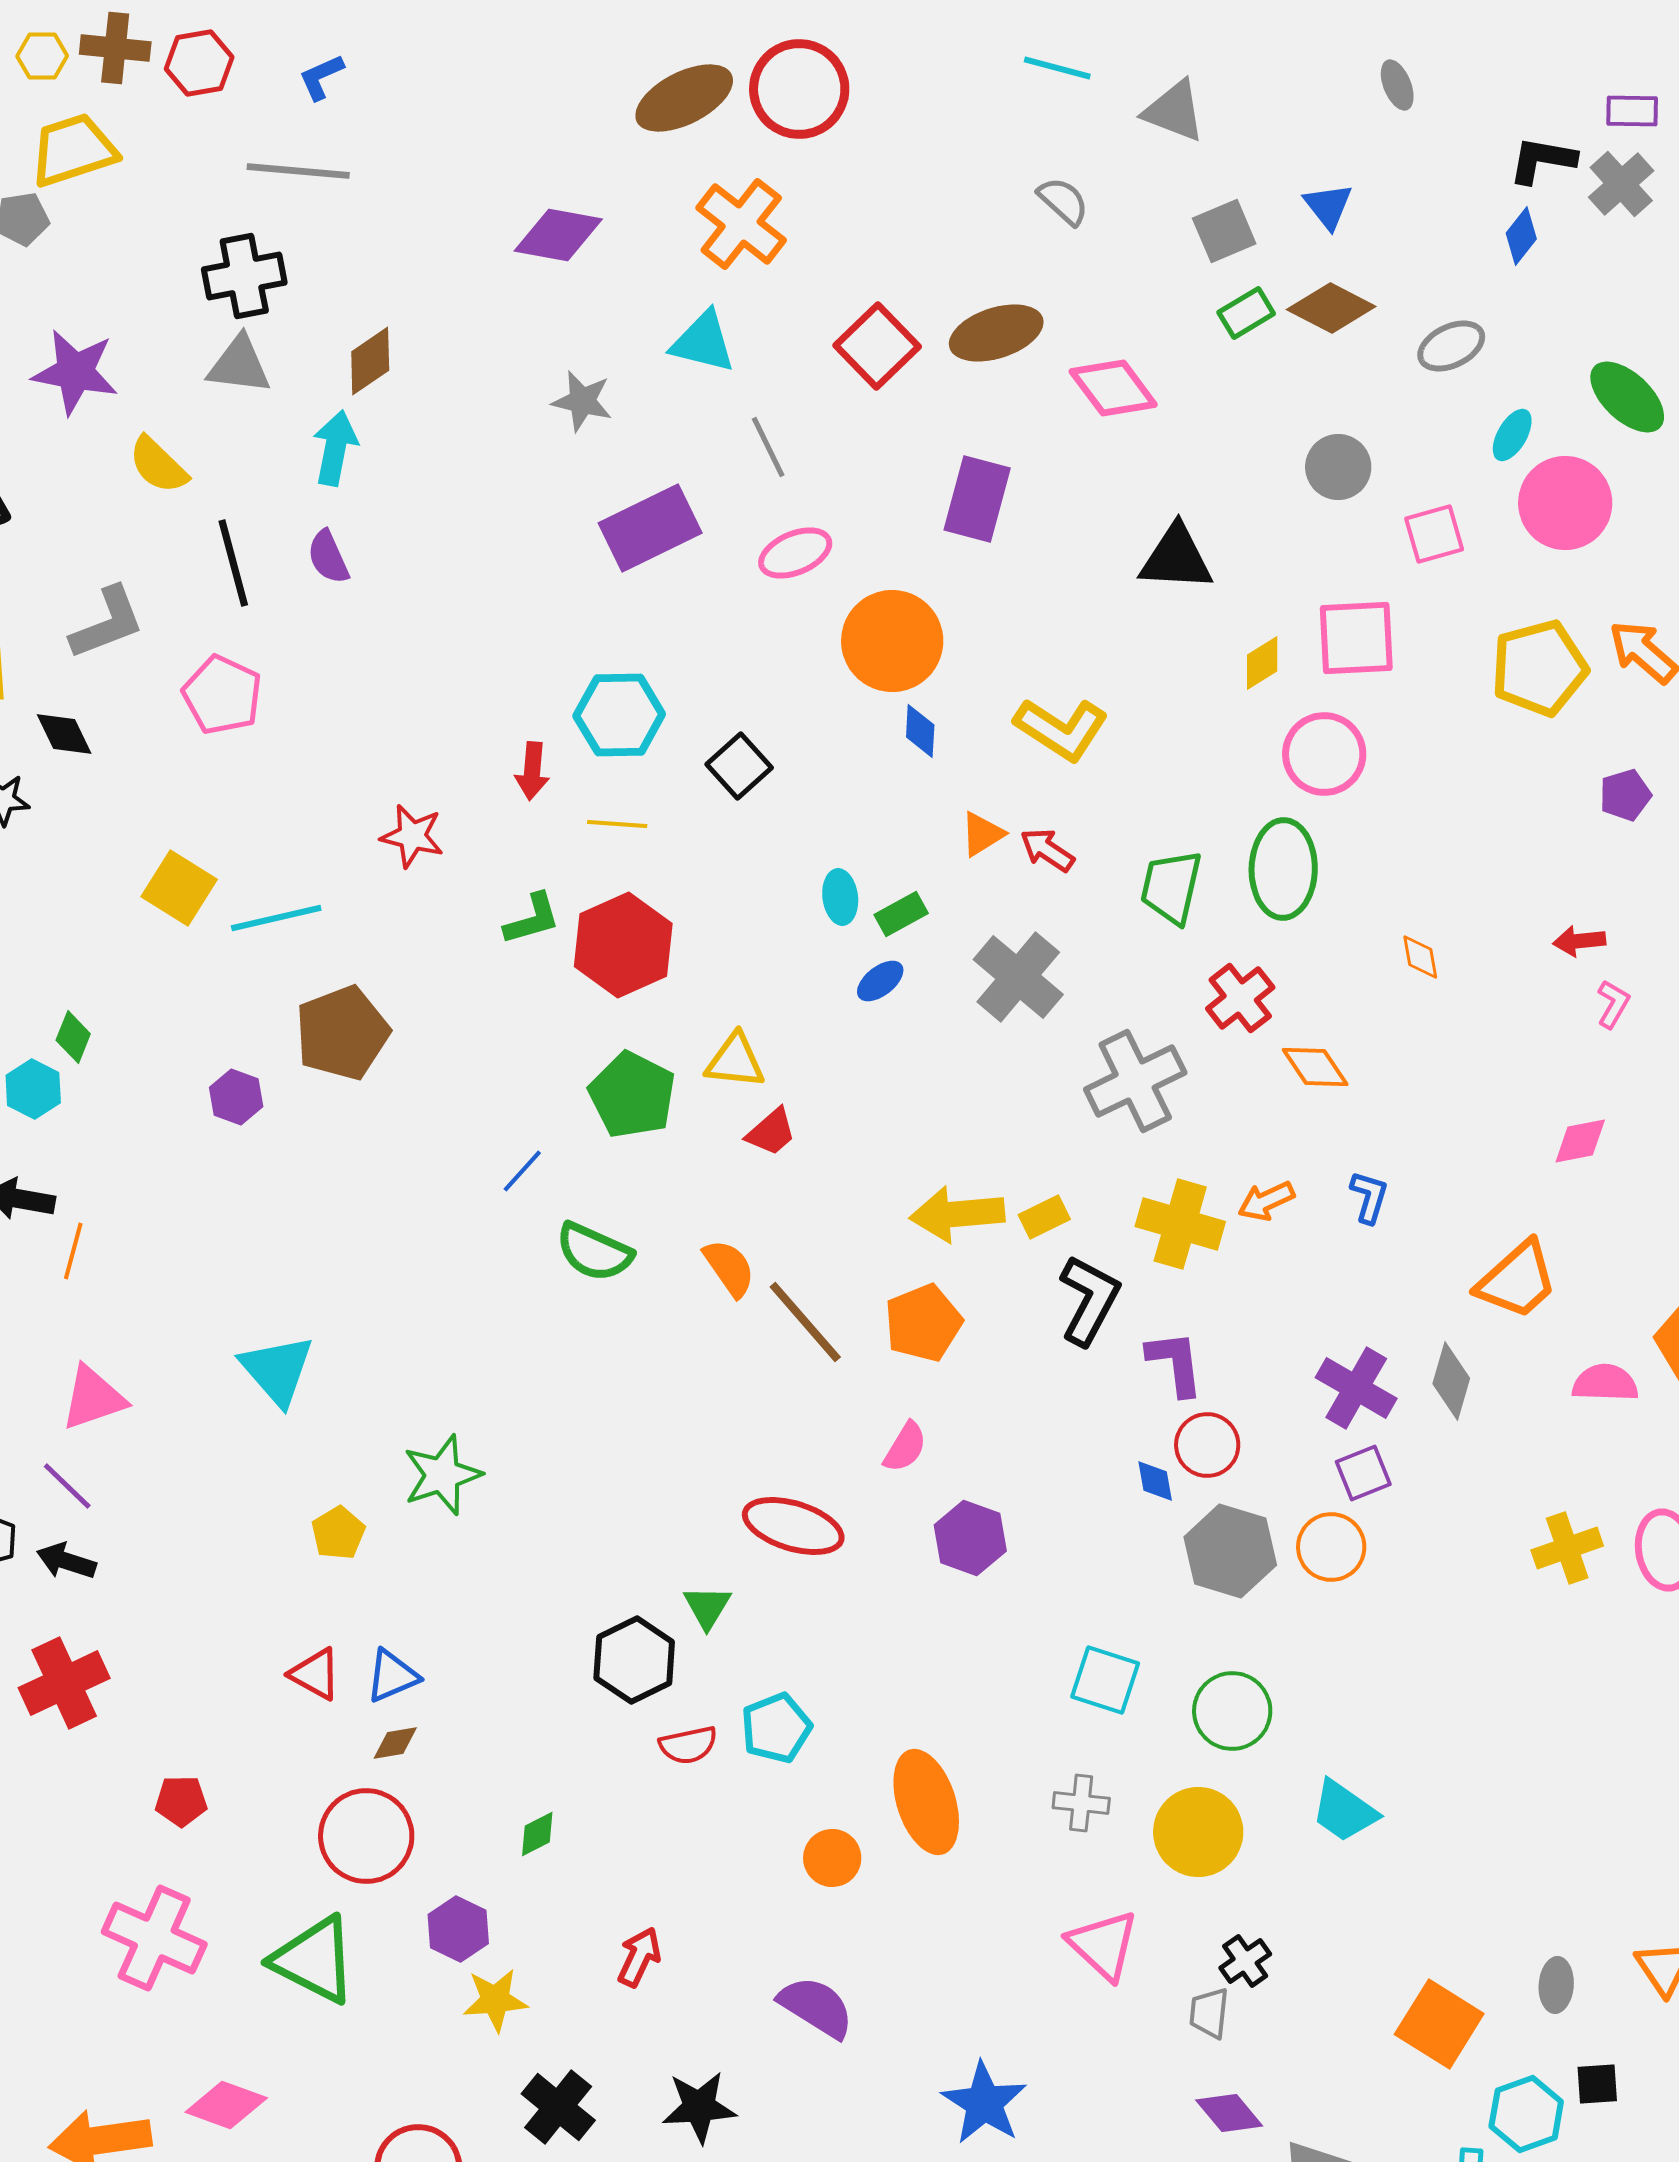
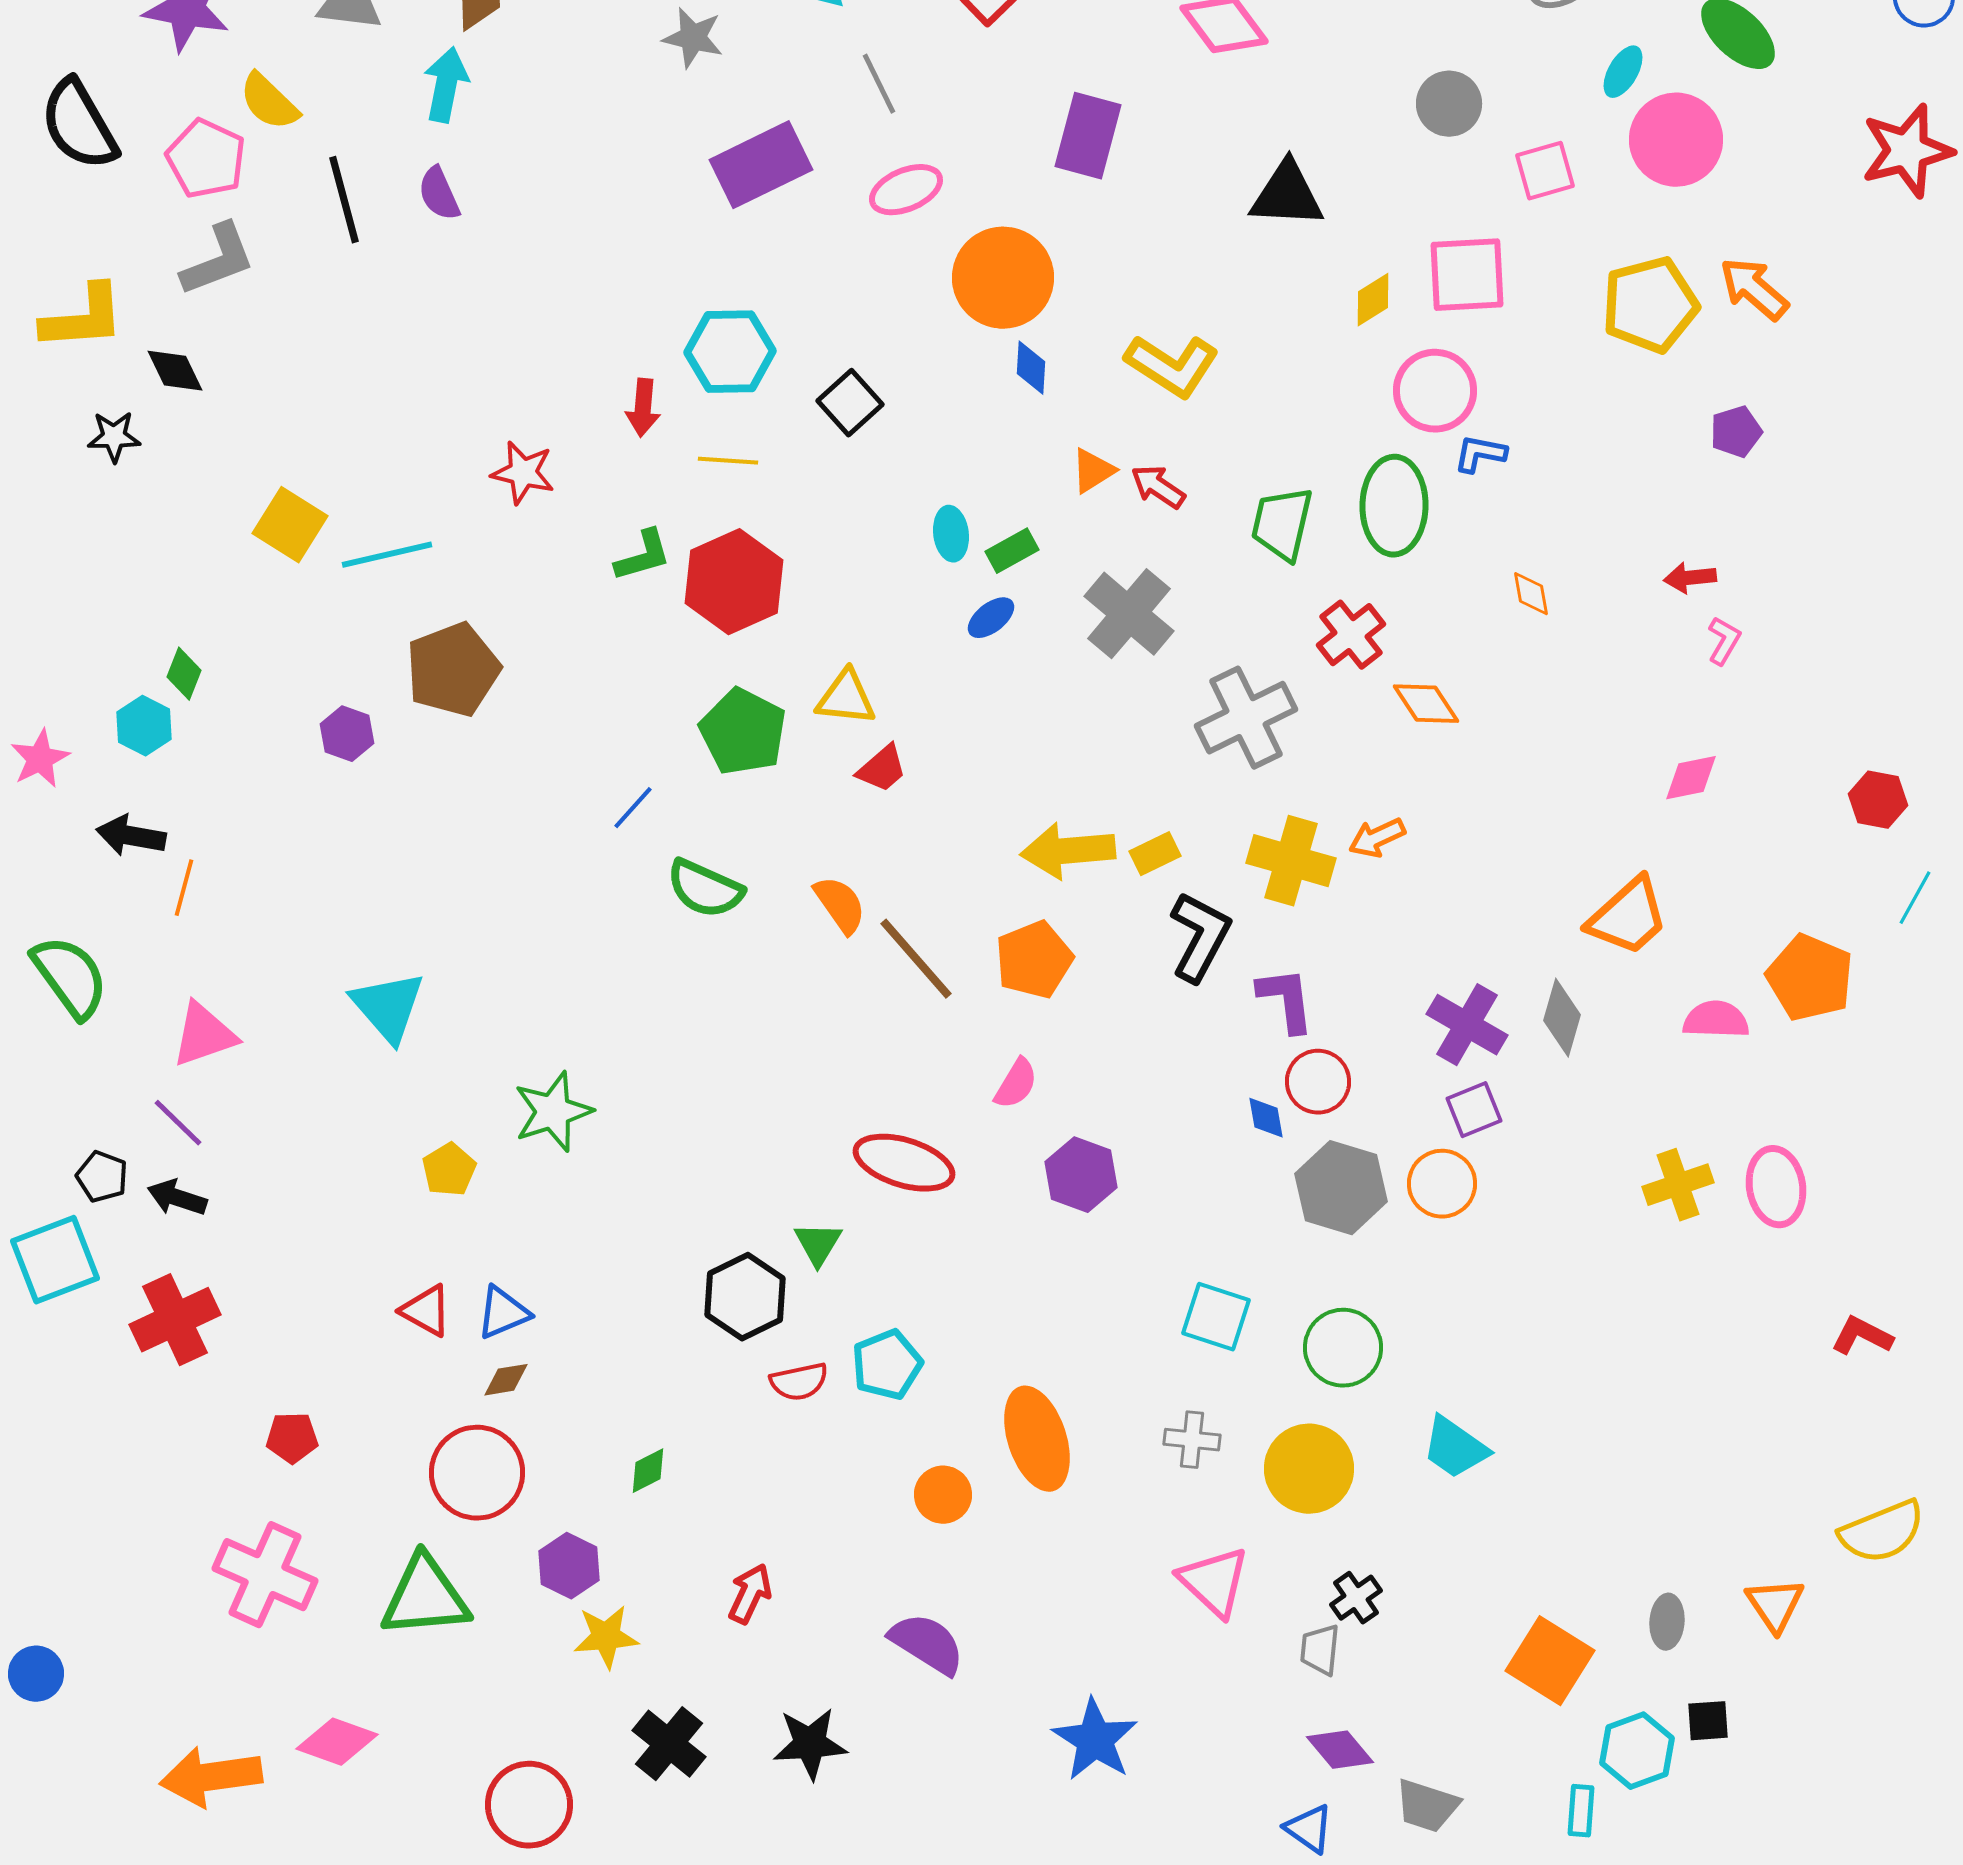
pink pentagon: (222, 695) -> (206, 159), moved
blue L-shape: (1369, 1197) -> (1480, 454), moved, turned -96
green triangle: (314, 1960) -> (425, 1597), turned -32

